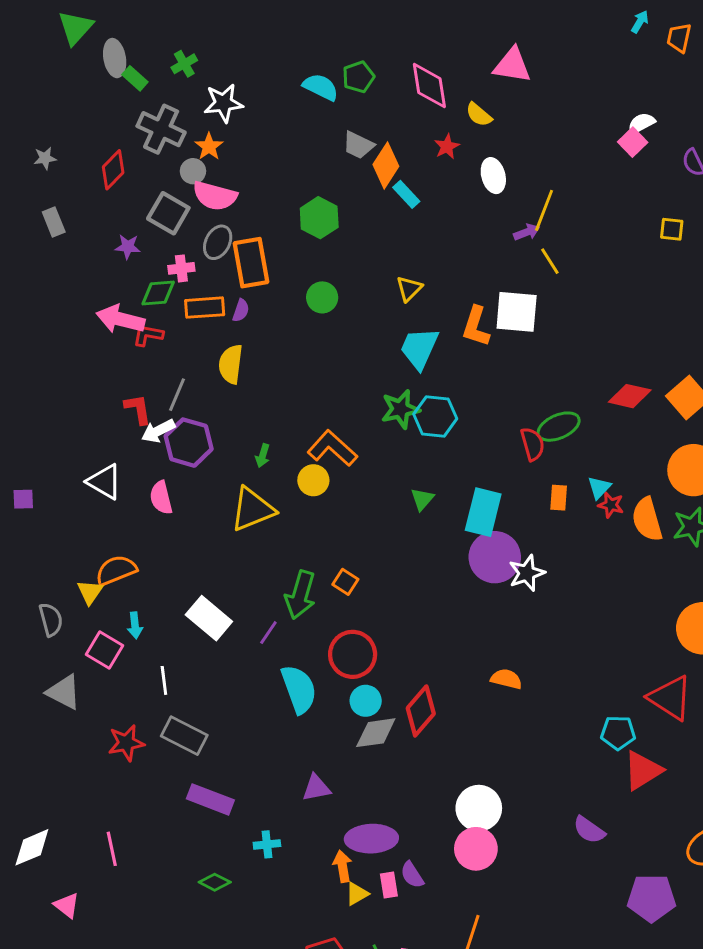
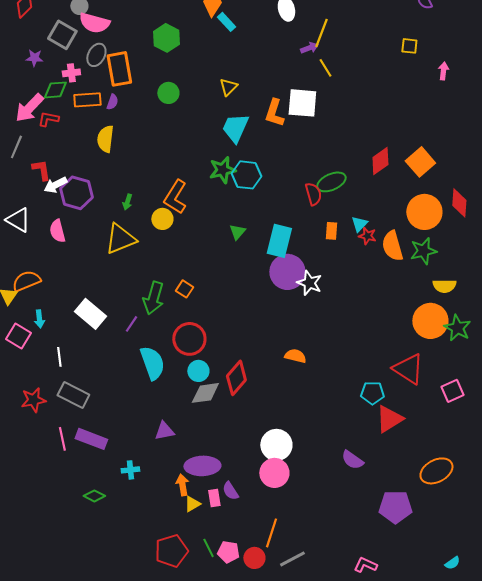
pink arrow: (120, 319) -> (29, 108), turned -60
gray line: (177, 395) -> (16, 147), moved
red diamond: (630, 396) -> (380, 161), turned -48
orange L-shape: (332, 448) -> (175, 197), turned -100
white star: (527, 573) -> (309, 283), turned -30
pink line: (112, 849) -> (62, 439), moved

